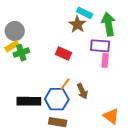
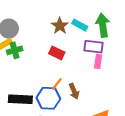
cyan rectangle: (85, 13) -> (80, 25), moved
brown star: (77, 24) -> (60, 26), moved

